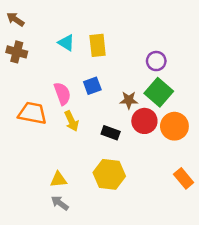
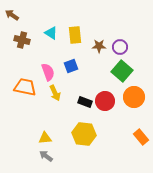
brown cross: (17, 52) -> (22, 40), moved
brown star: (129, 100) -> (99, 46), moved
red circle: (144, 121) -> (105, 101), moved

